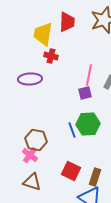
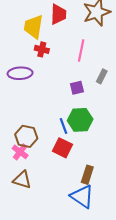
pink line: (89, 75) -> (81, 50), moved
red square: (71, 171) -> (62, 148), moved

